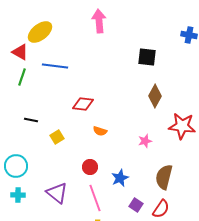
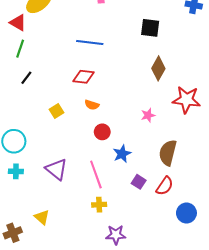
blue line: (55, 66) -> (90, 42), moved
black line: (31, 120) -> (26, 78), moved, turned -64
orange semicircle: (100, 131) -> (92, 105), moved
red circle: (90, 167) -> (102, 132), moved

